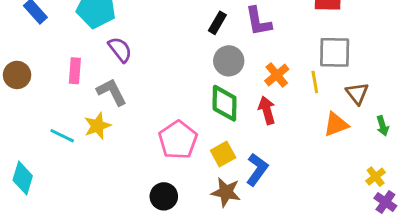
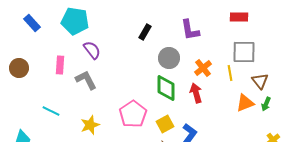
black rectangle: (217, 23) -> (145, 32), moved
yellow star: (97, 126) -> (90, 125), moved
green arrow: (383, 126) -> (266, 104), moved, turned 40

